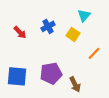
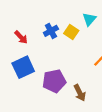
yellow square: (73, 34) -> (71, 32), moved
blue square: (17, 76) -> (23, 67), moved, turned -30

